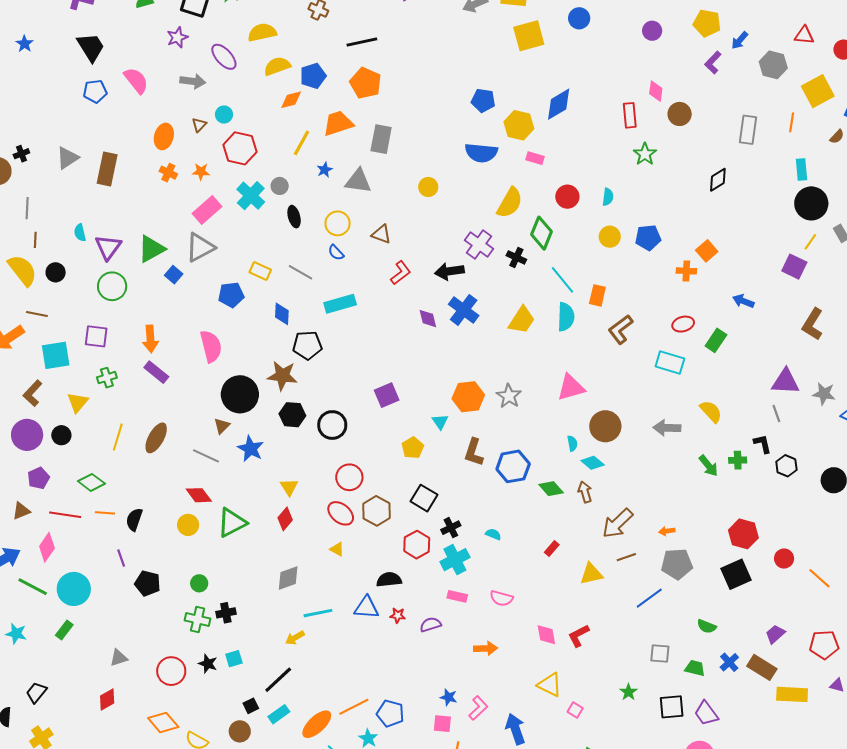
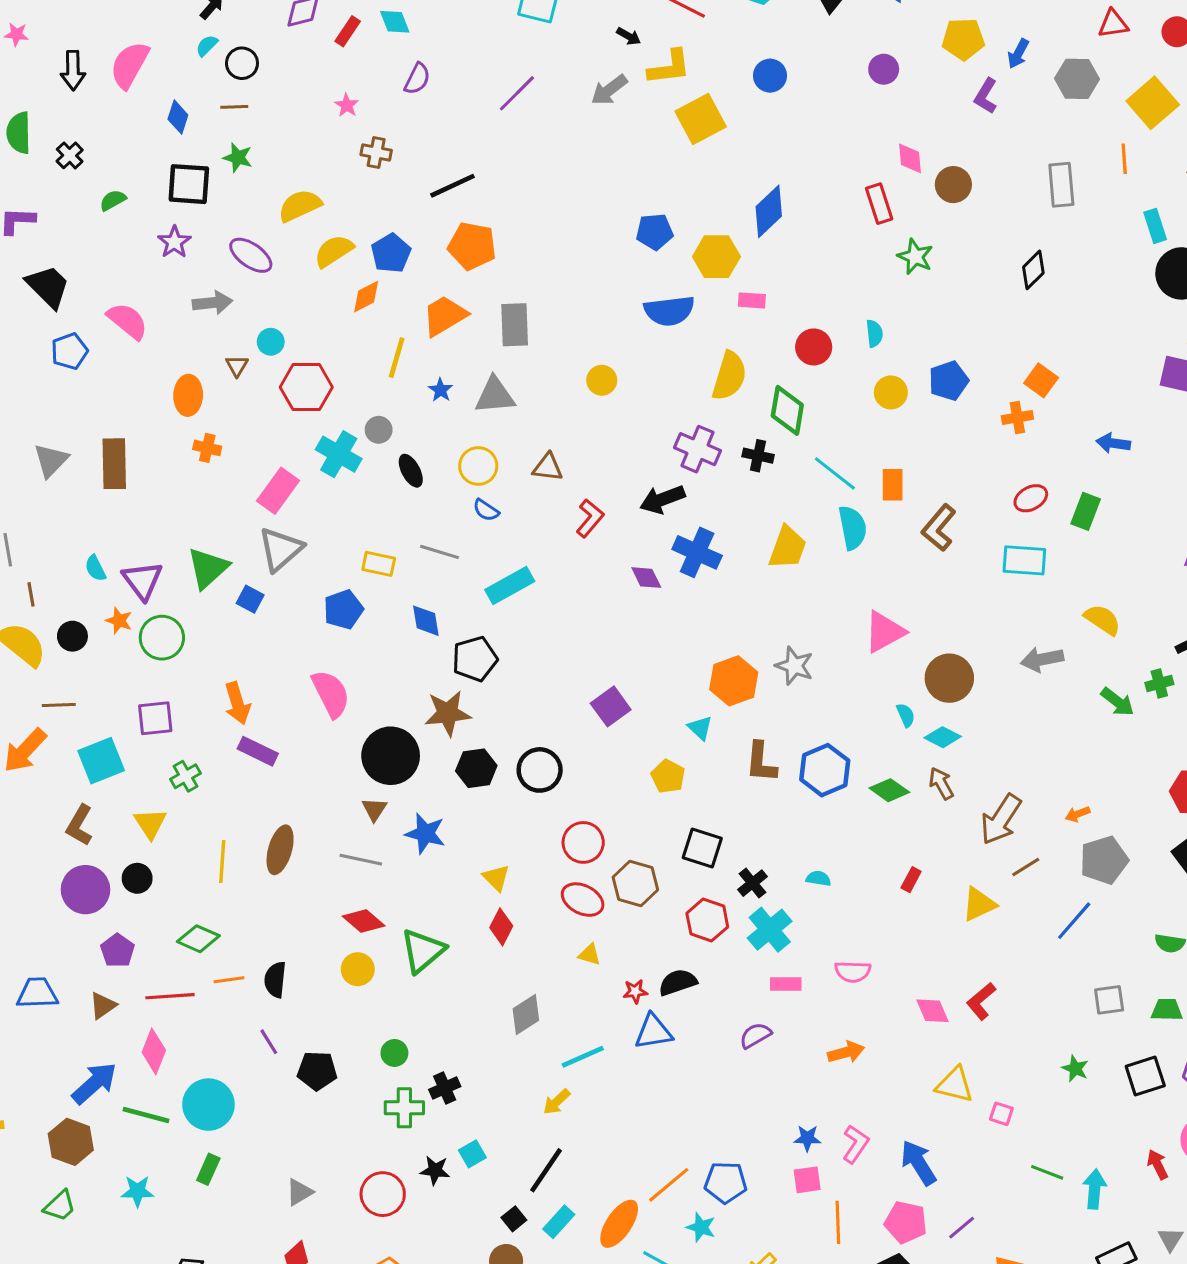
orange star: (201, 172) -> (119, 621), moved, turned 30
red star: (398, 615) -> (635, 991), moved

